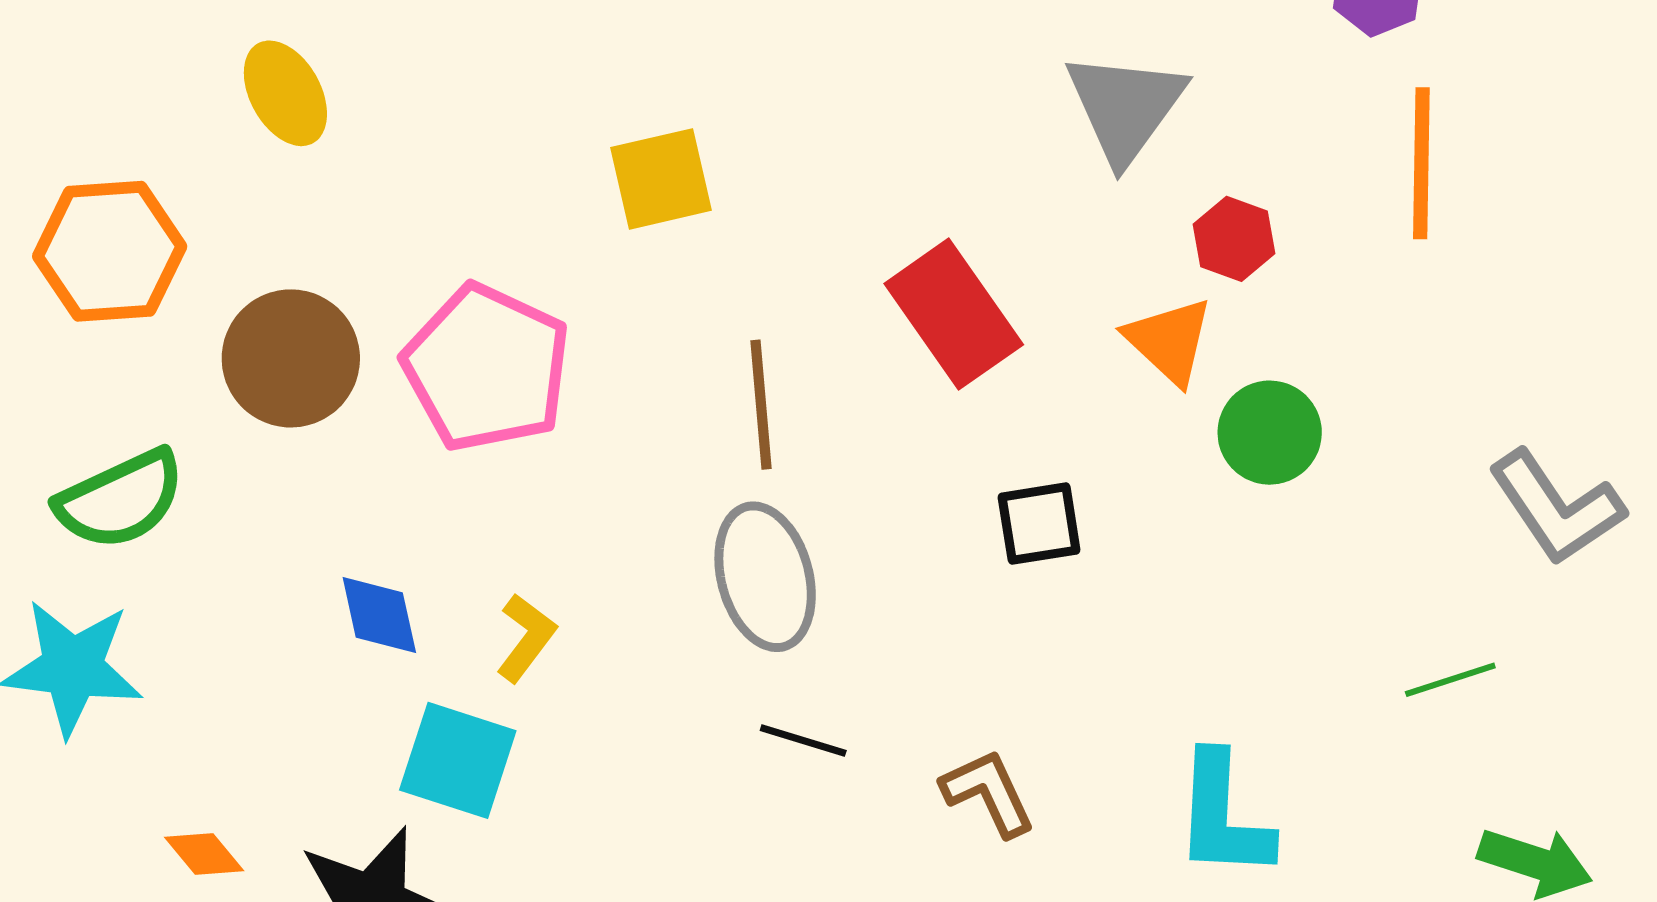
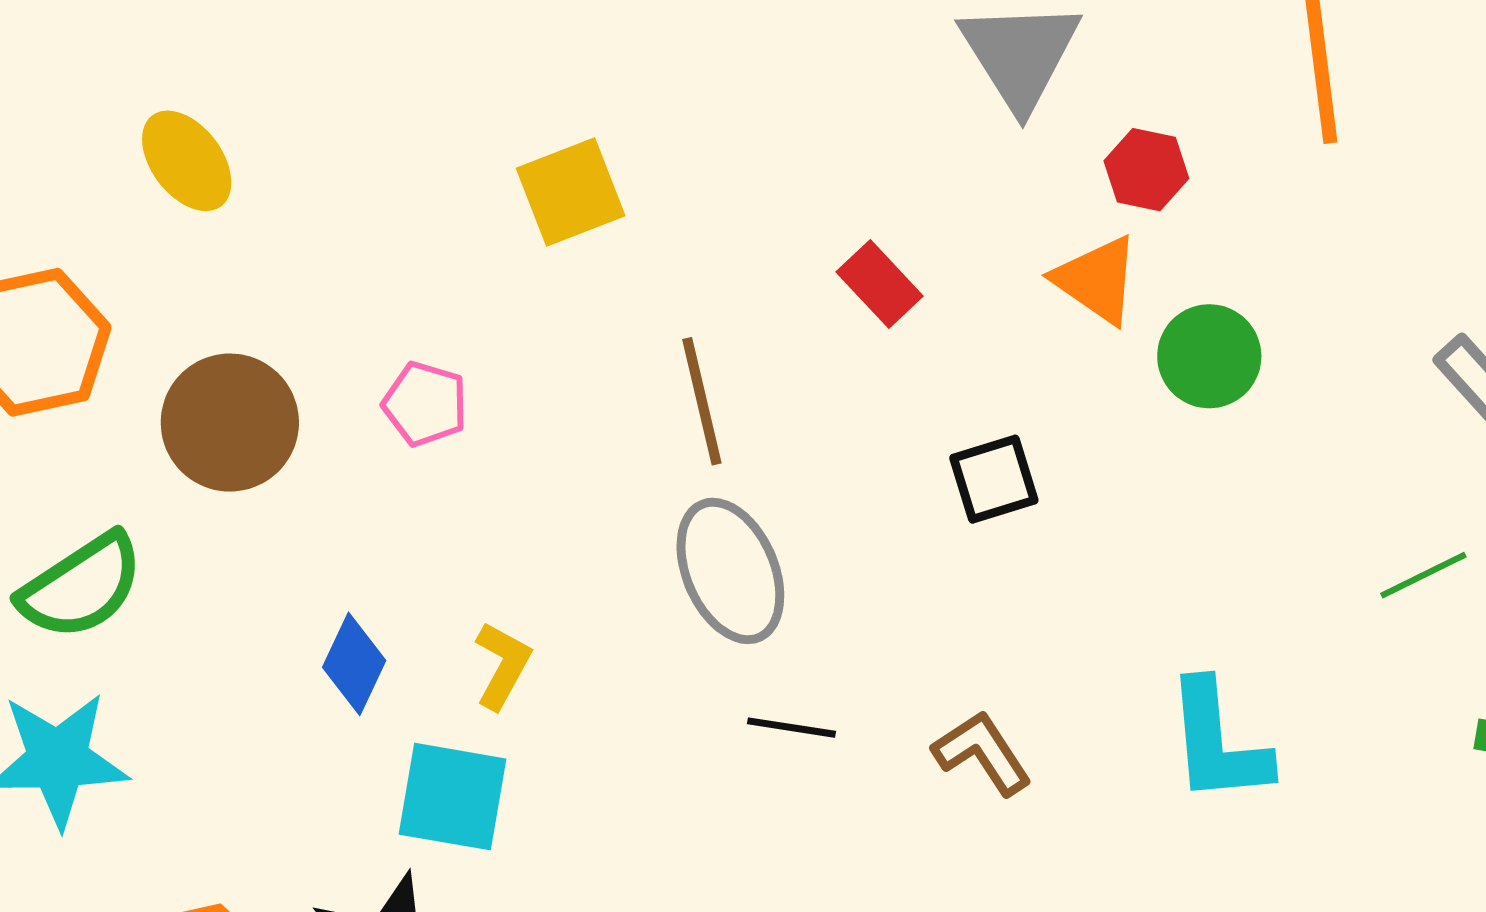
red rectangle: (954, 314) -> (880, 284), size x0.6
pink pentagon: (487, 368) -> (425, 404), size x0.5
blue diamond: (379, 615) -> (354, 664), turned 46

